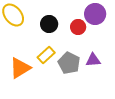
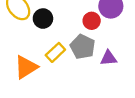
black circle: (49, 24) -> (43, 19), moved
gray pentagon: (69, 63) -> (83, 47), moved

